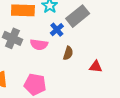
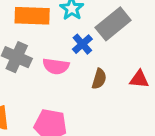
red triangle: (96, 67) -> (139, 79), moved

